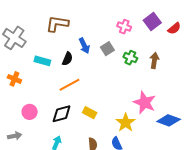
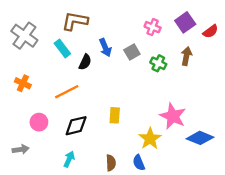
brown arrow: (154, 60) -> (186, 56), moved
cyan rectangle: (42, 61) -> (62, 49), moved, turned 35
orange line: (69, 85) -> (67, 92), moved
yellow rectangle: (90, 113) -> (115, 115), moved, turned 64

